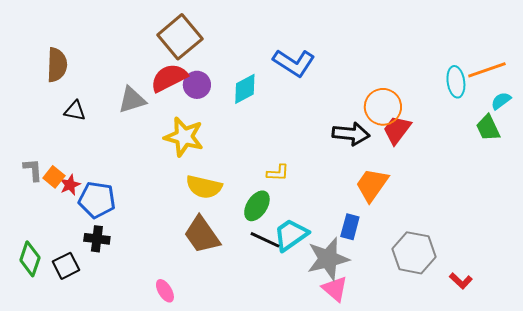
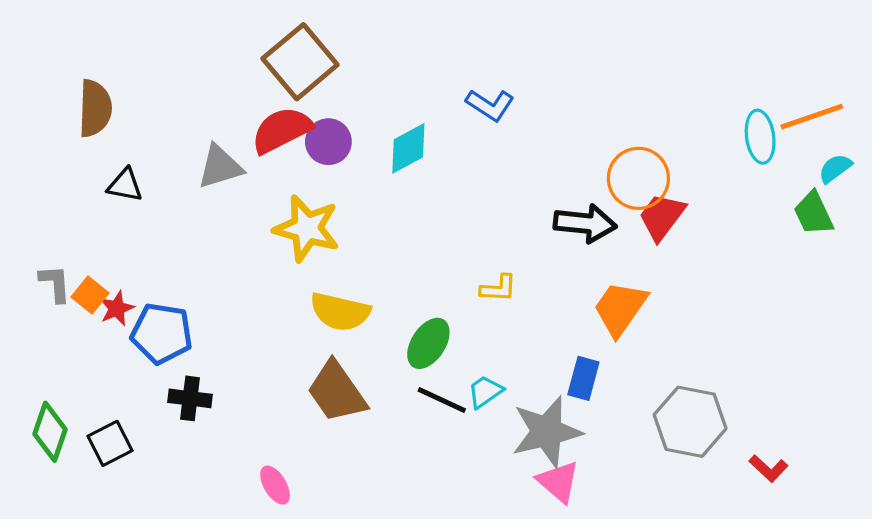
blue L-shape: (294, 63) -> (490, 105), size x0.7
yellow L-shape: (278, 173) -> (498, 288), moved
cyan trapezoid: (291, 235) -> (485, 392), size x0.6
black cross: (97, 239) -> (190, 398), moved

